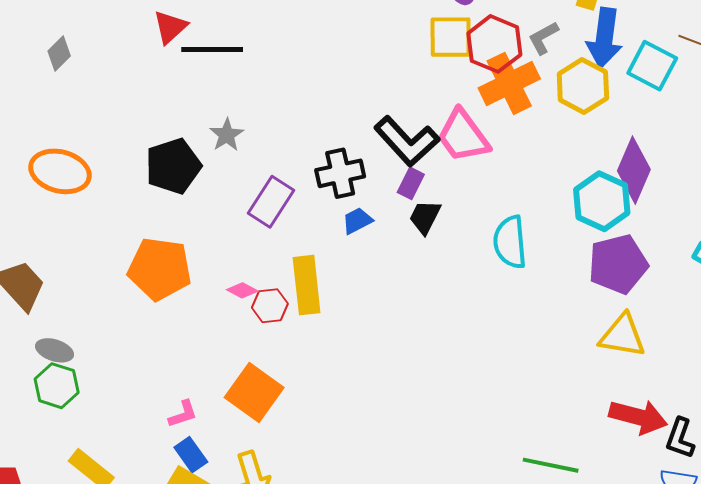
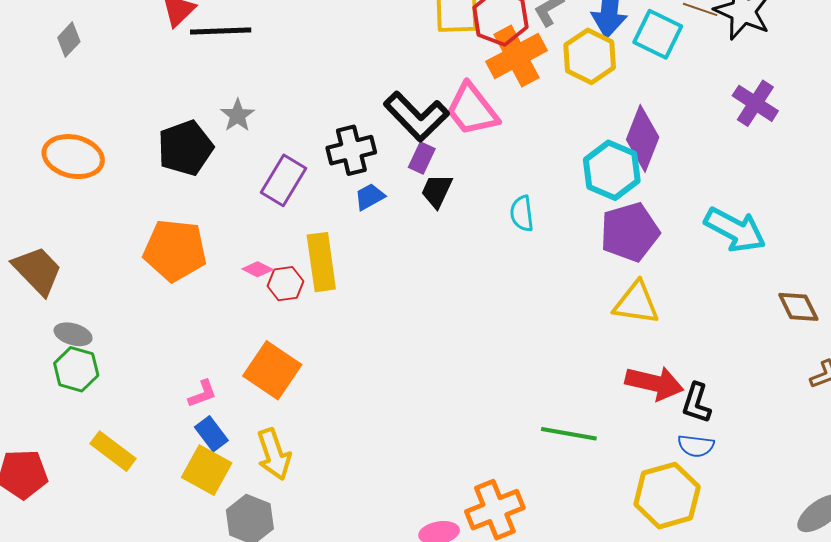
cyan semicircle: (510, 242) -> (522, 213), size x0.7

